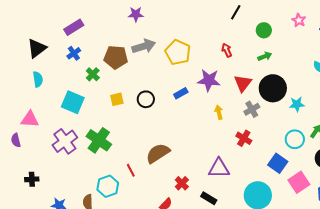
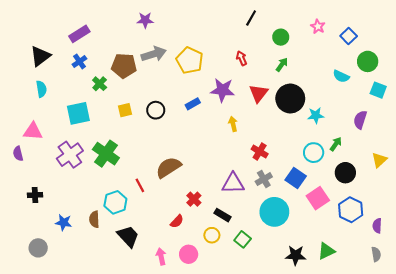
green arrow: (265, 56) -> (282, 65), turned -32
cyan square: (73, 102) -> (78, 113), turned -35
gray cross: (252, 109) -> (264, 179), moved

